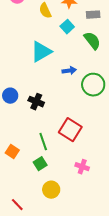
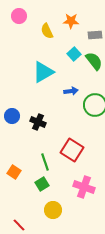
cyan square: (67, 27) -> (74, 54), moved
pink cross: (82, 167) -> (84, 187), size x1.5

